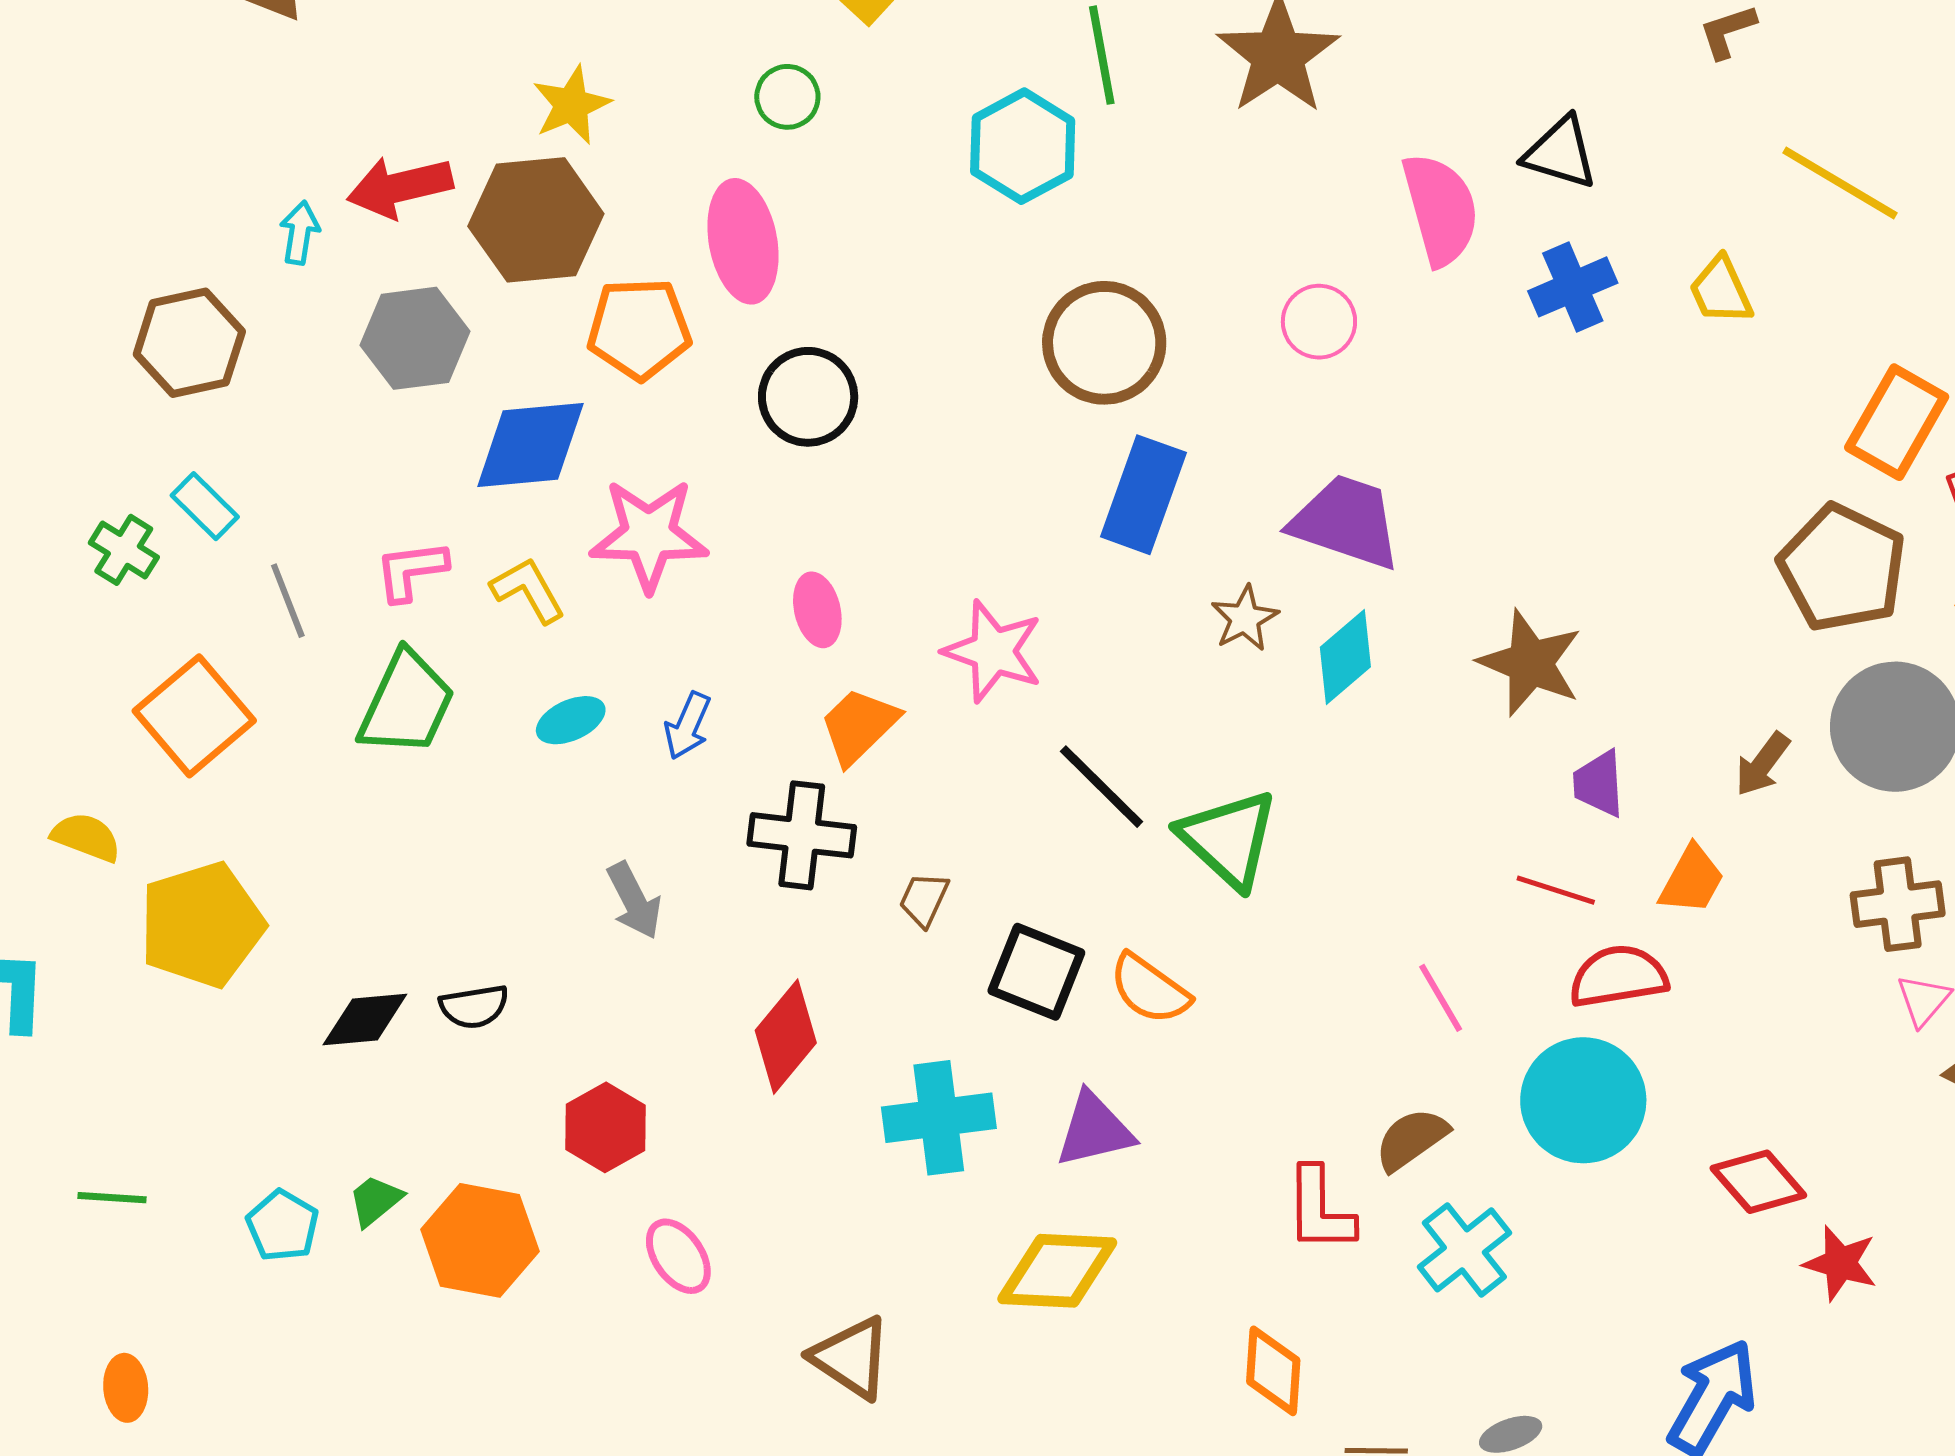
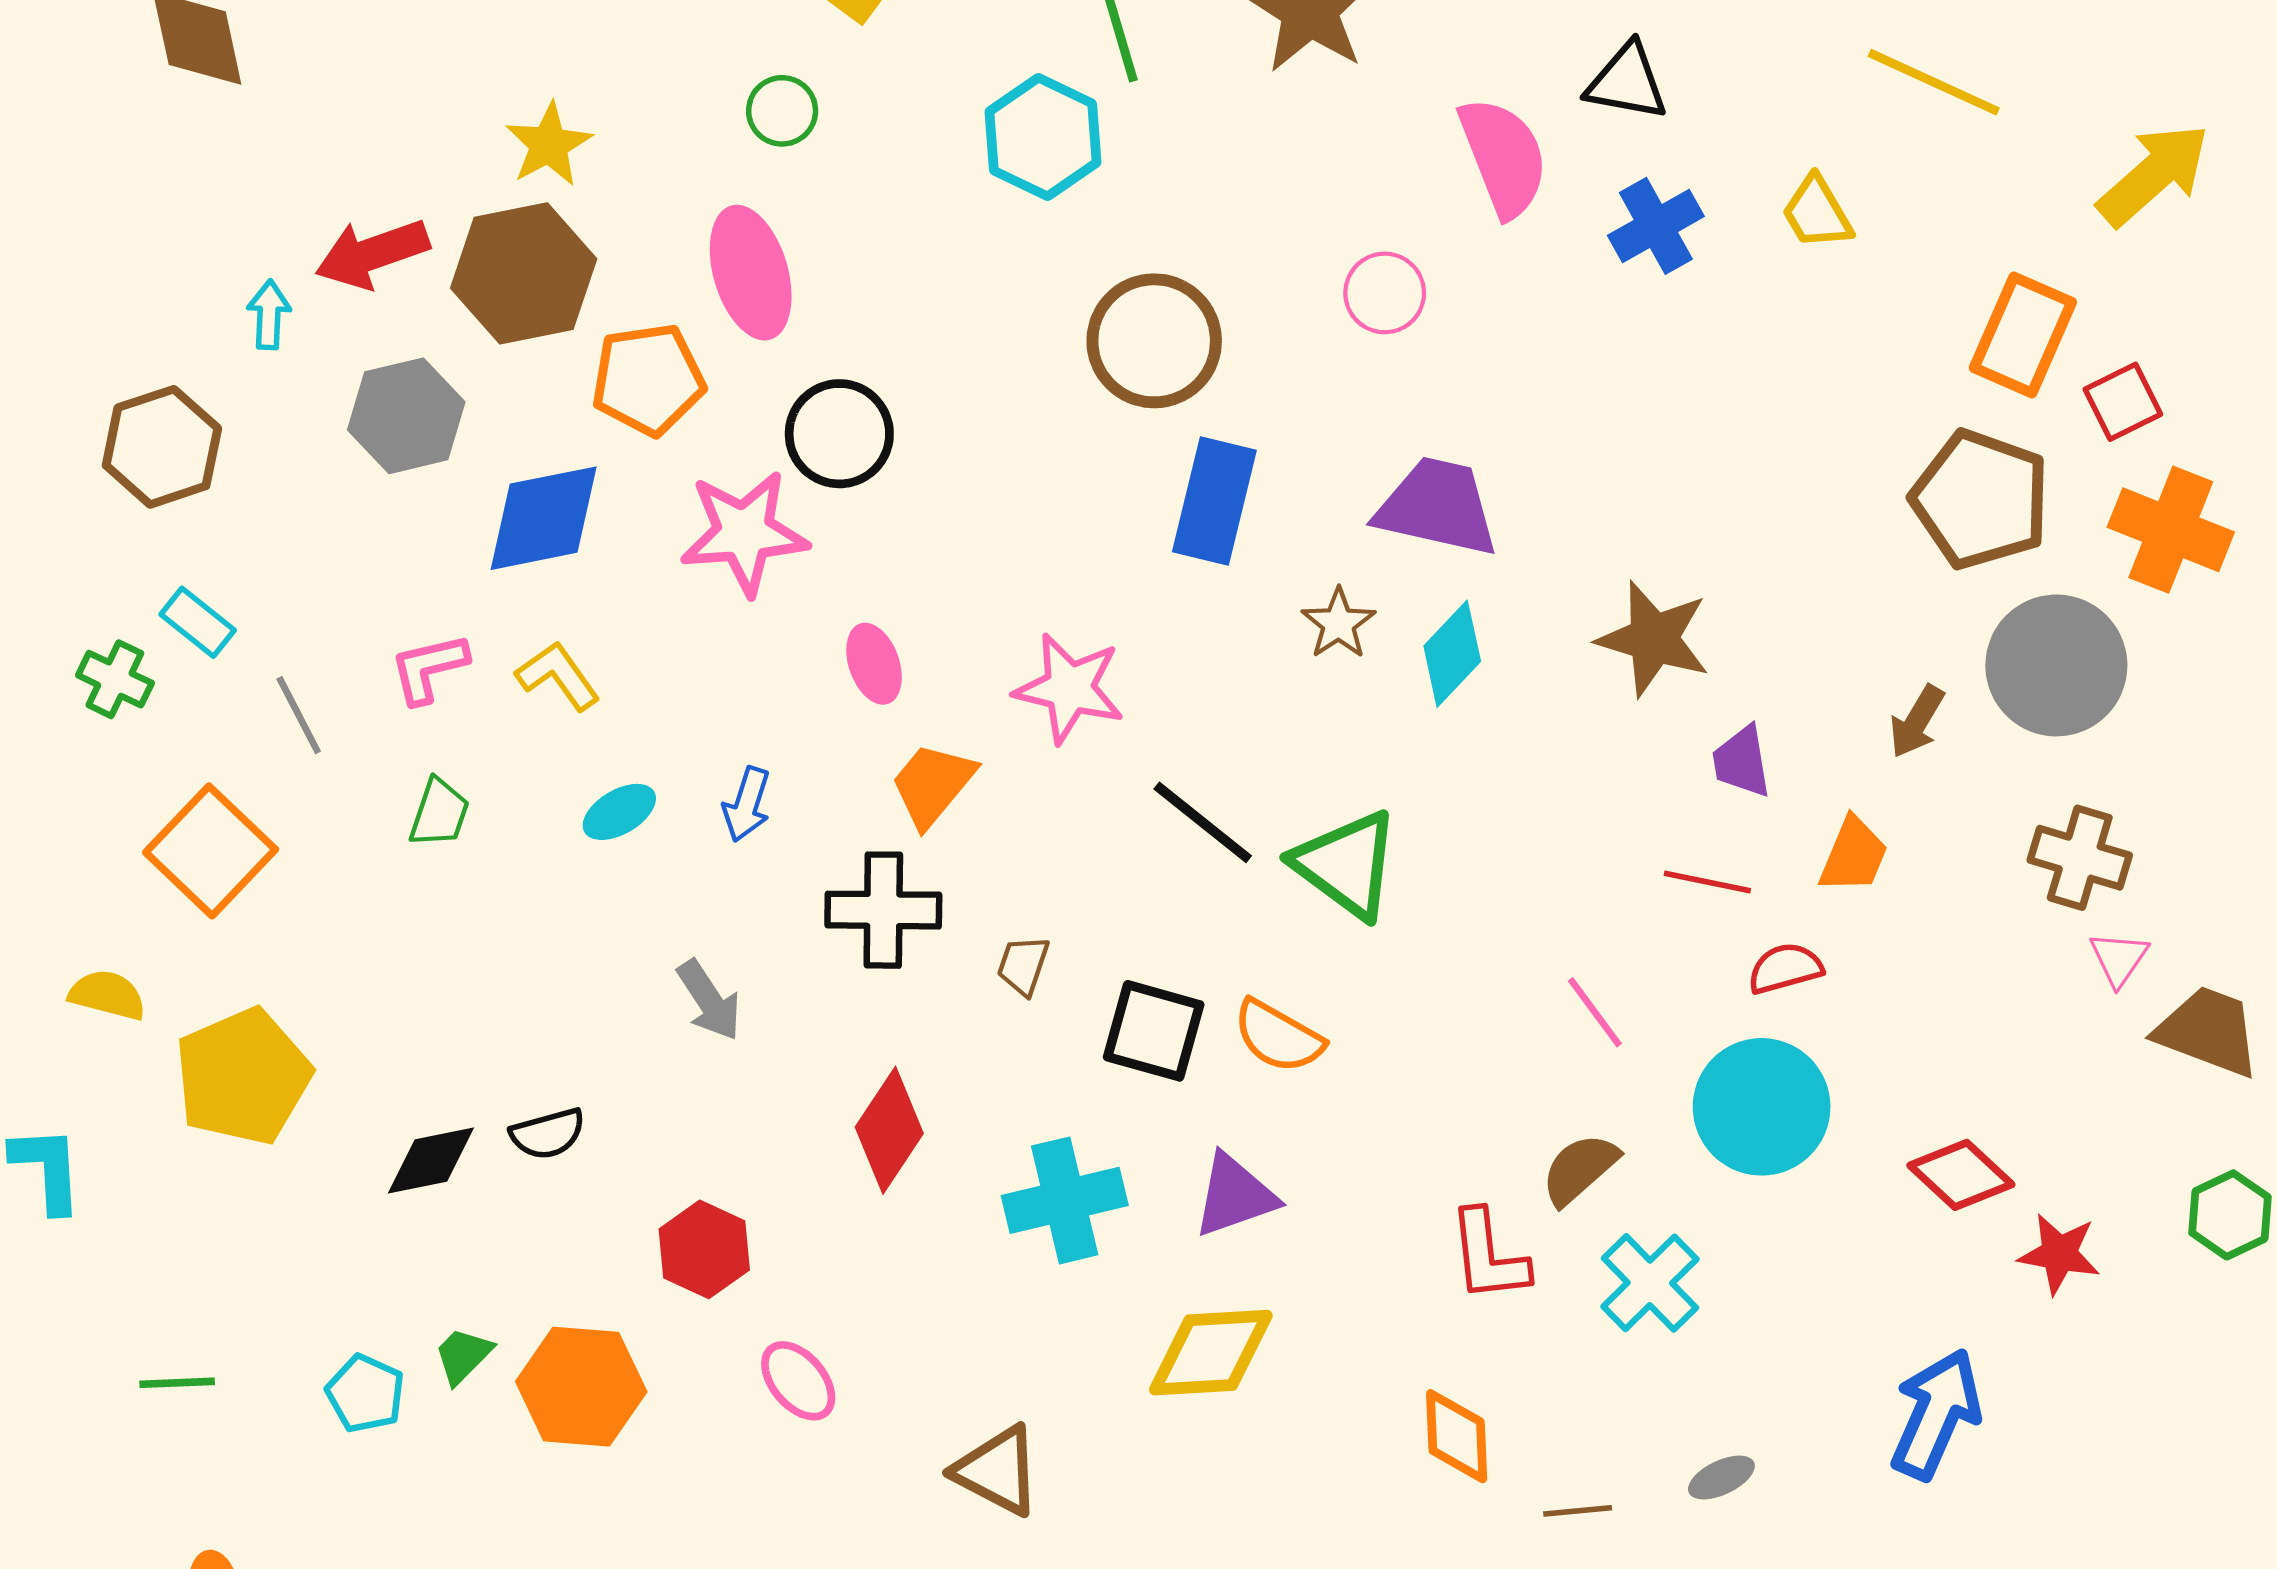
pink star: (649, 535) -> (744, 533), moved
green trapezoid: (406, 704) -> (439, 813), size x0.6
brown cross: (1898, 904) -> (2080, 858), turned 30
red semicircle: (1618, 976) -> (1785, 968), size x0.7

